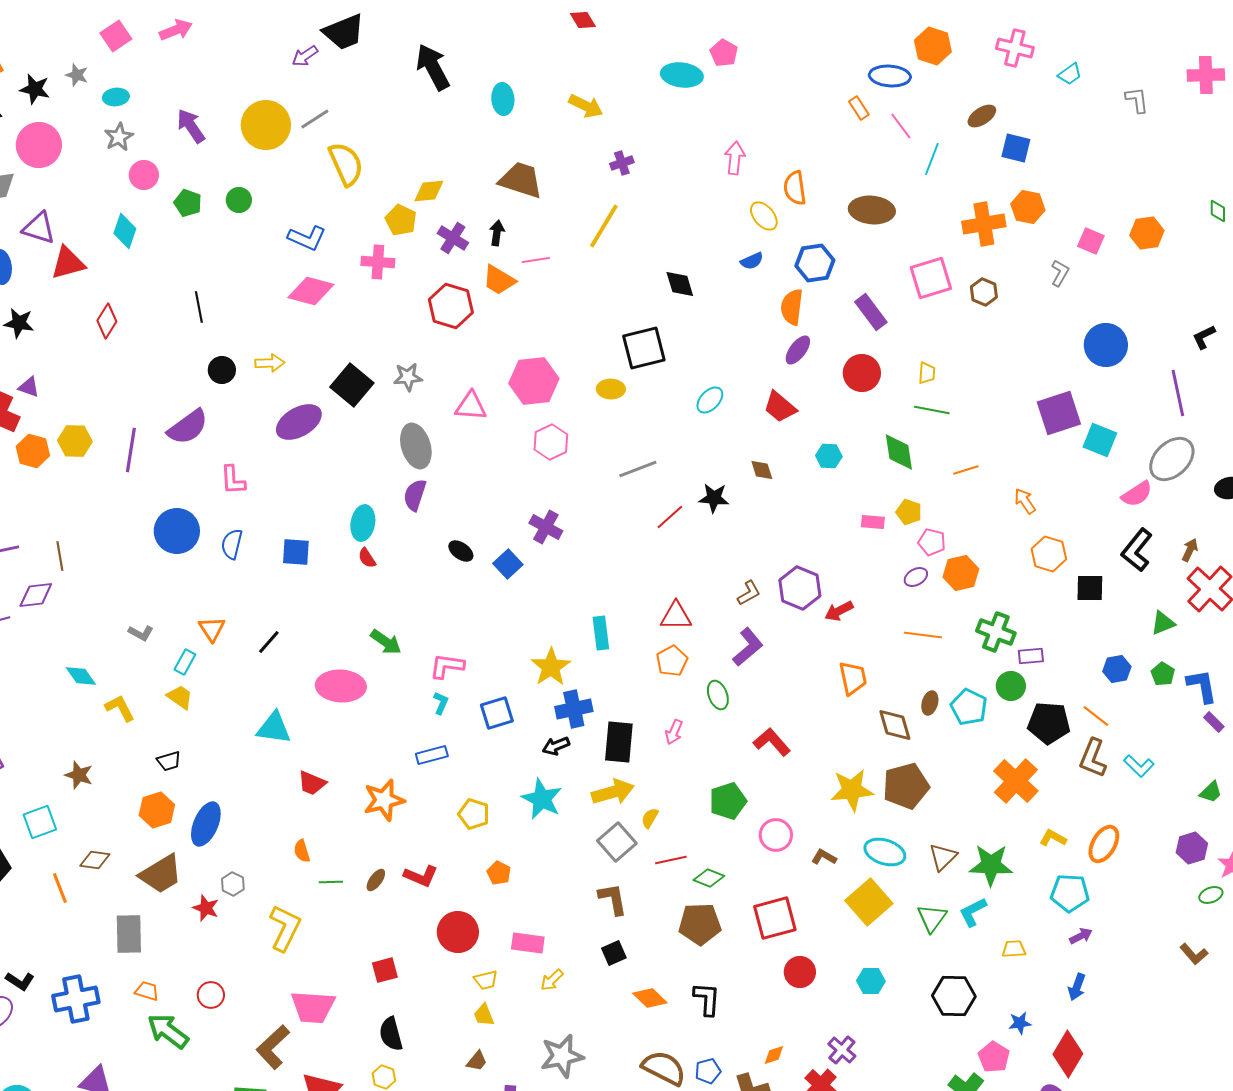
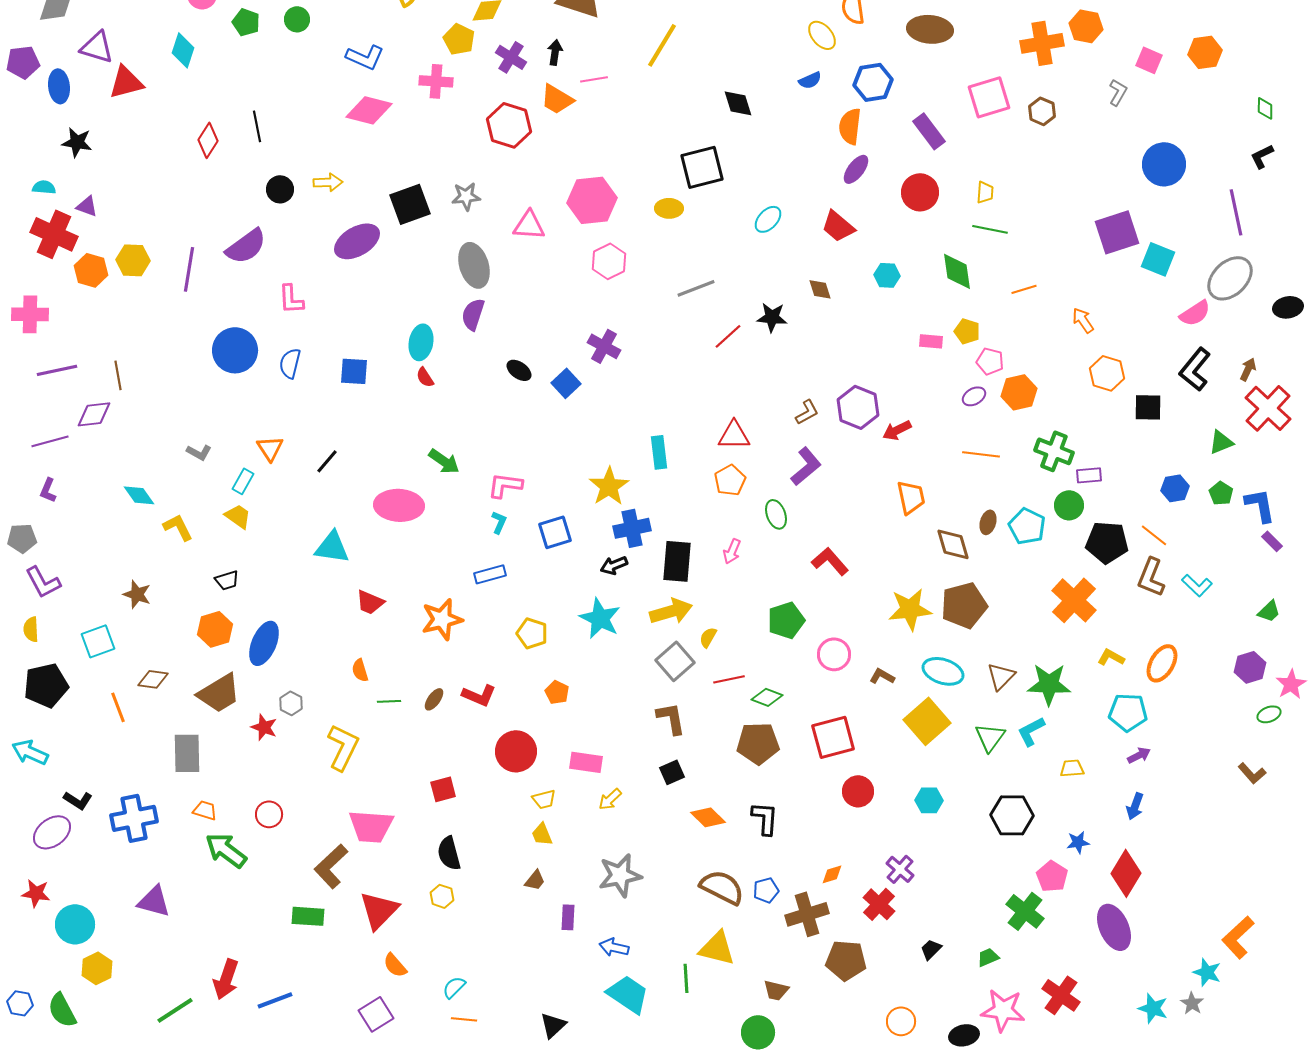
green diamond: (1218, 211) -> (1265, 108), moved
red diamond: (107, 321) -> (208, 140), moved
black square: (352, 385) -> (410, 204), turned 30

